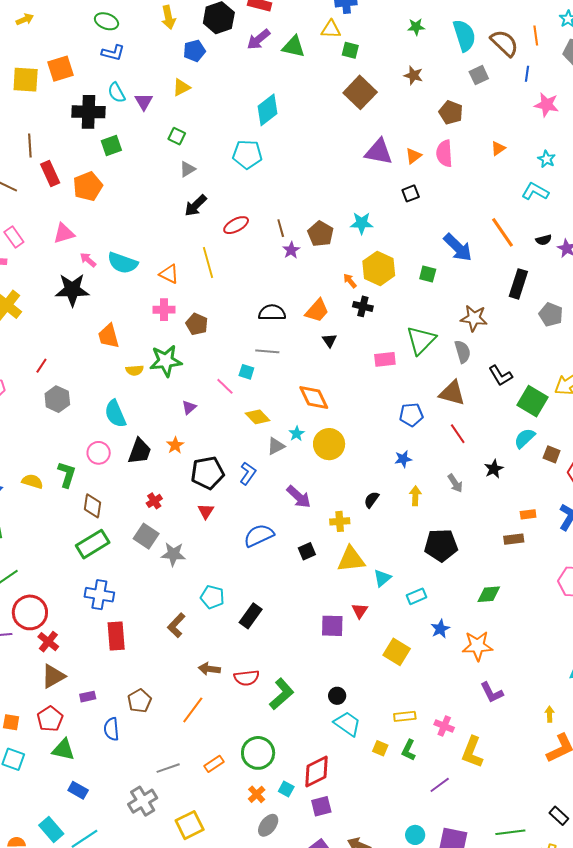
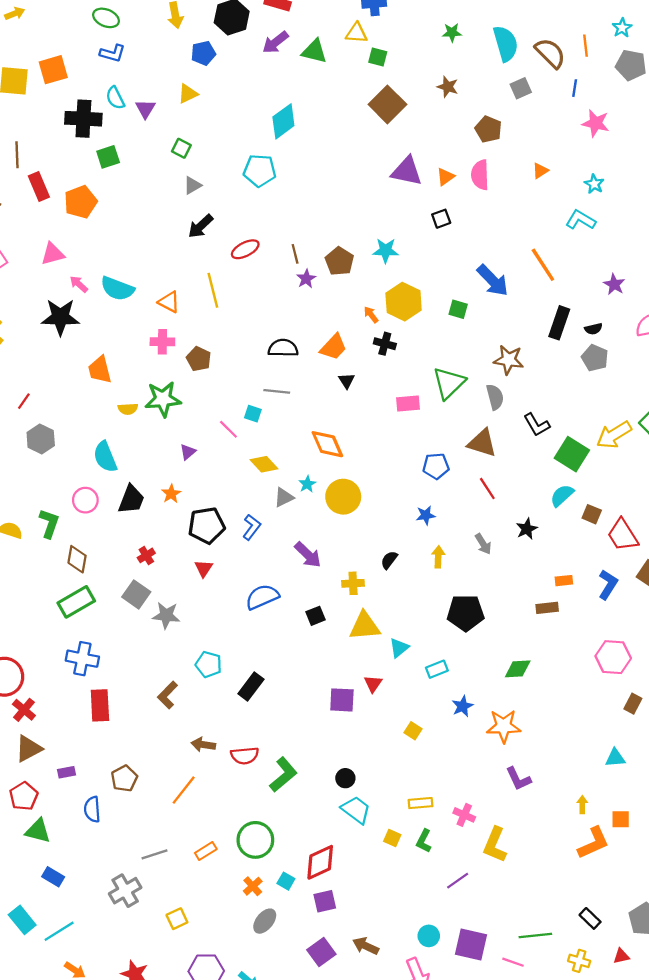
black semicircle: (544, 240) -> (593, 329), moved
yellow square: (397, 652) -> (413, 731), size x0.6
yellow square: (190, 825) -> (177, 919), size x0.7

